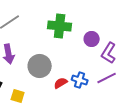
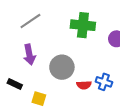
red semicircle: (61, 83) -> (84, 85), turned -152

